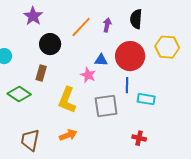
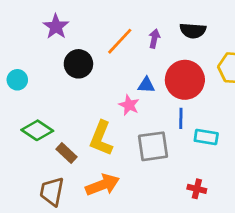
black semicircle: (136, 19) -> (193, 31), turned -90
brown rectangle: (41, 73) -> (67, 153), moved, turned -63
orange arrow: (68, 135) -> (102, 185), size x1.4

